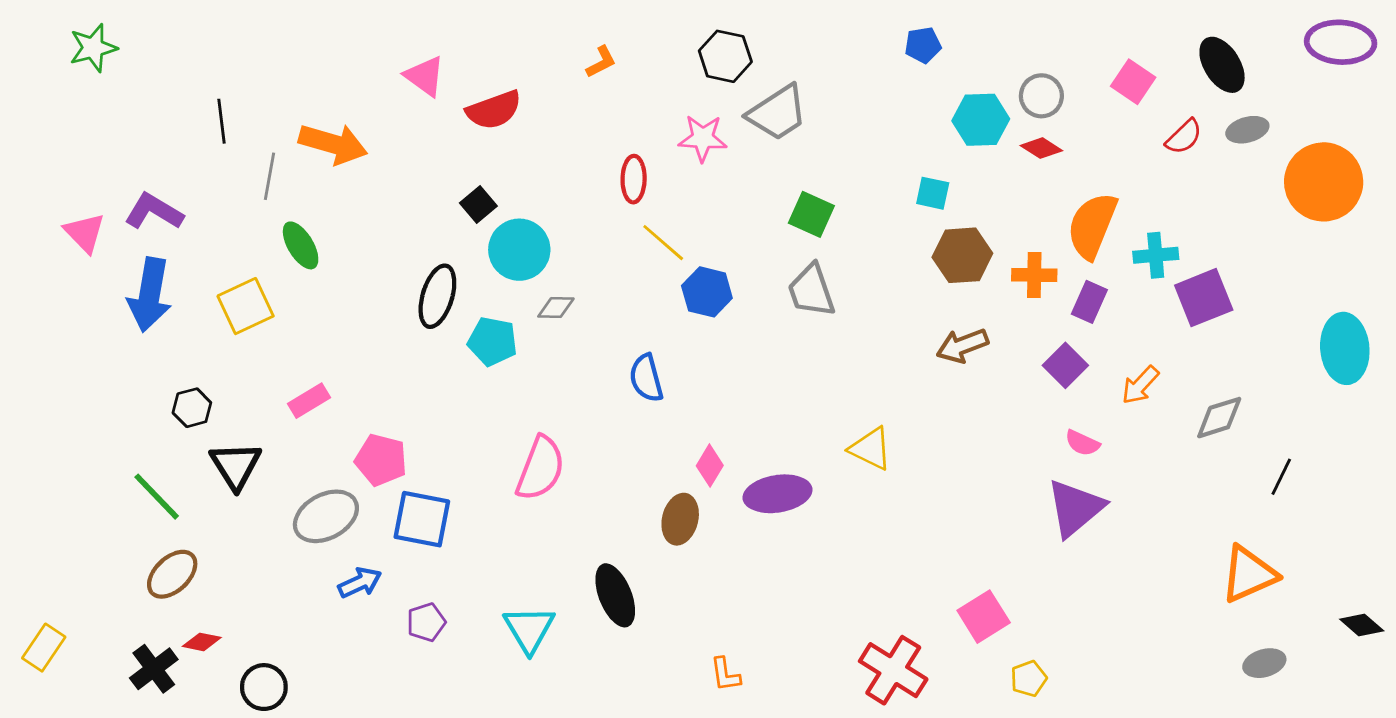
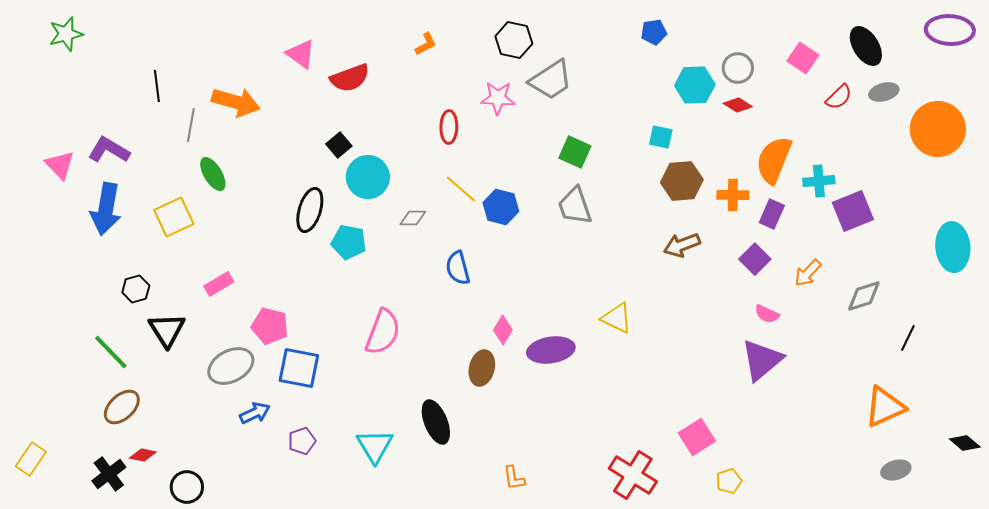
yellow line: (663, 243) -> (461, 189), moved
gray diamond: (556, 307) -> (413, 218), moved

